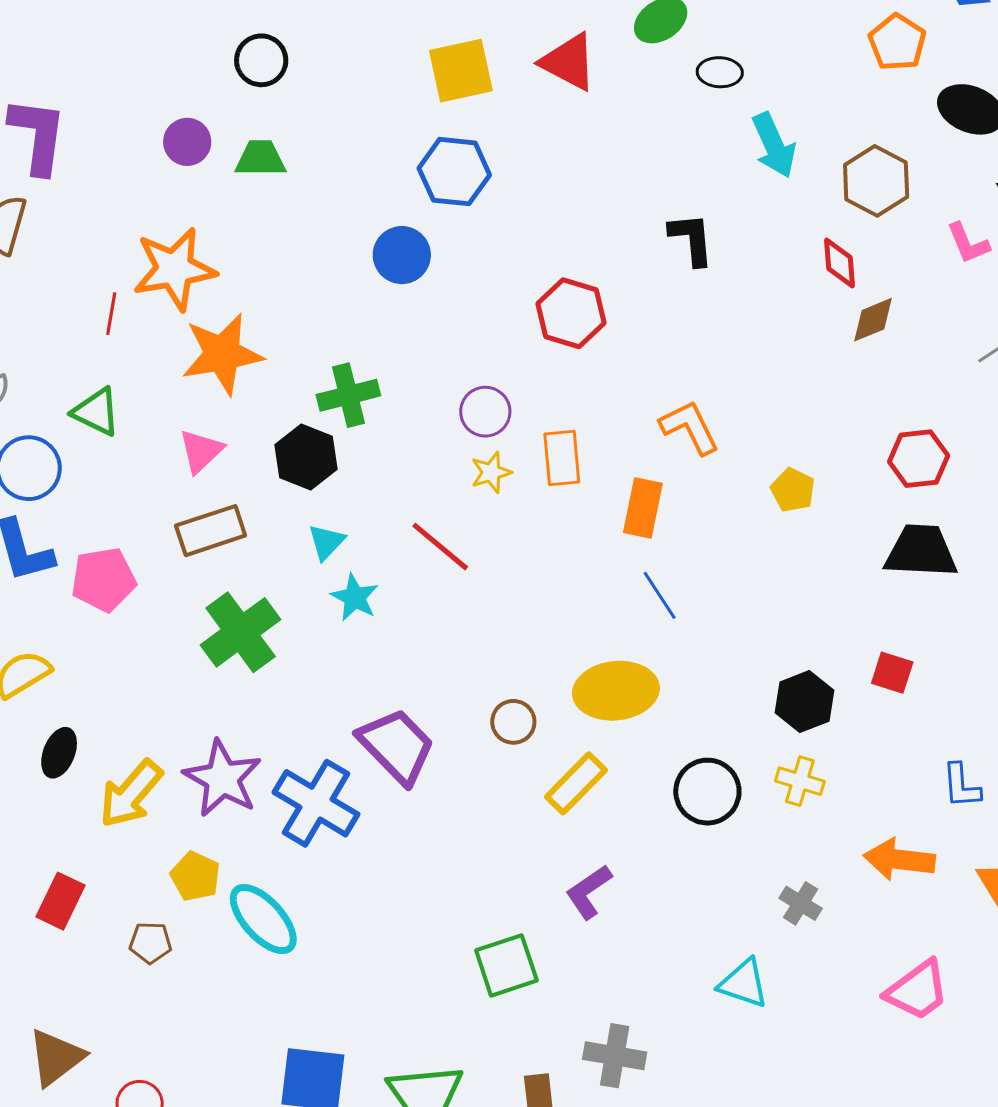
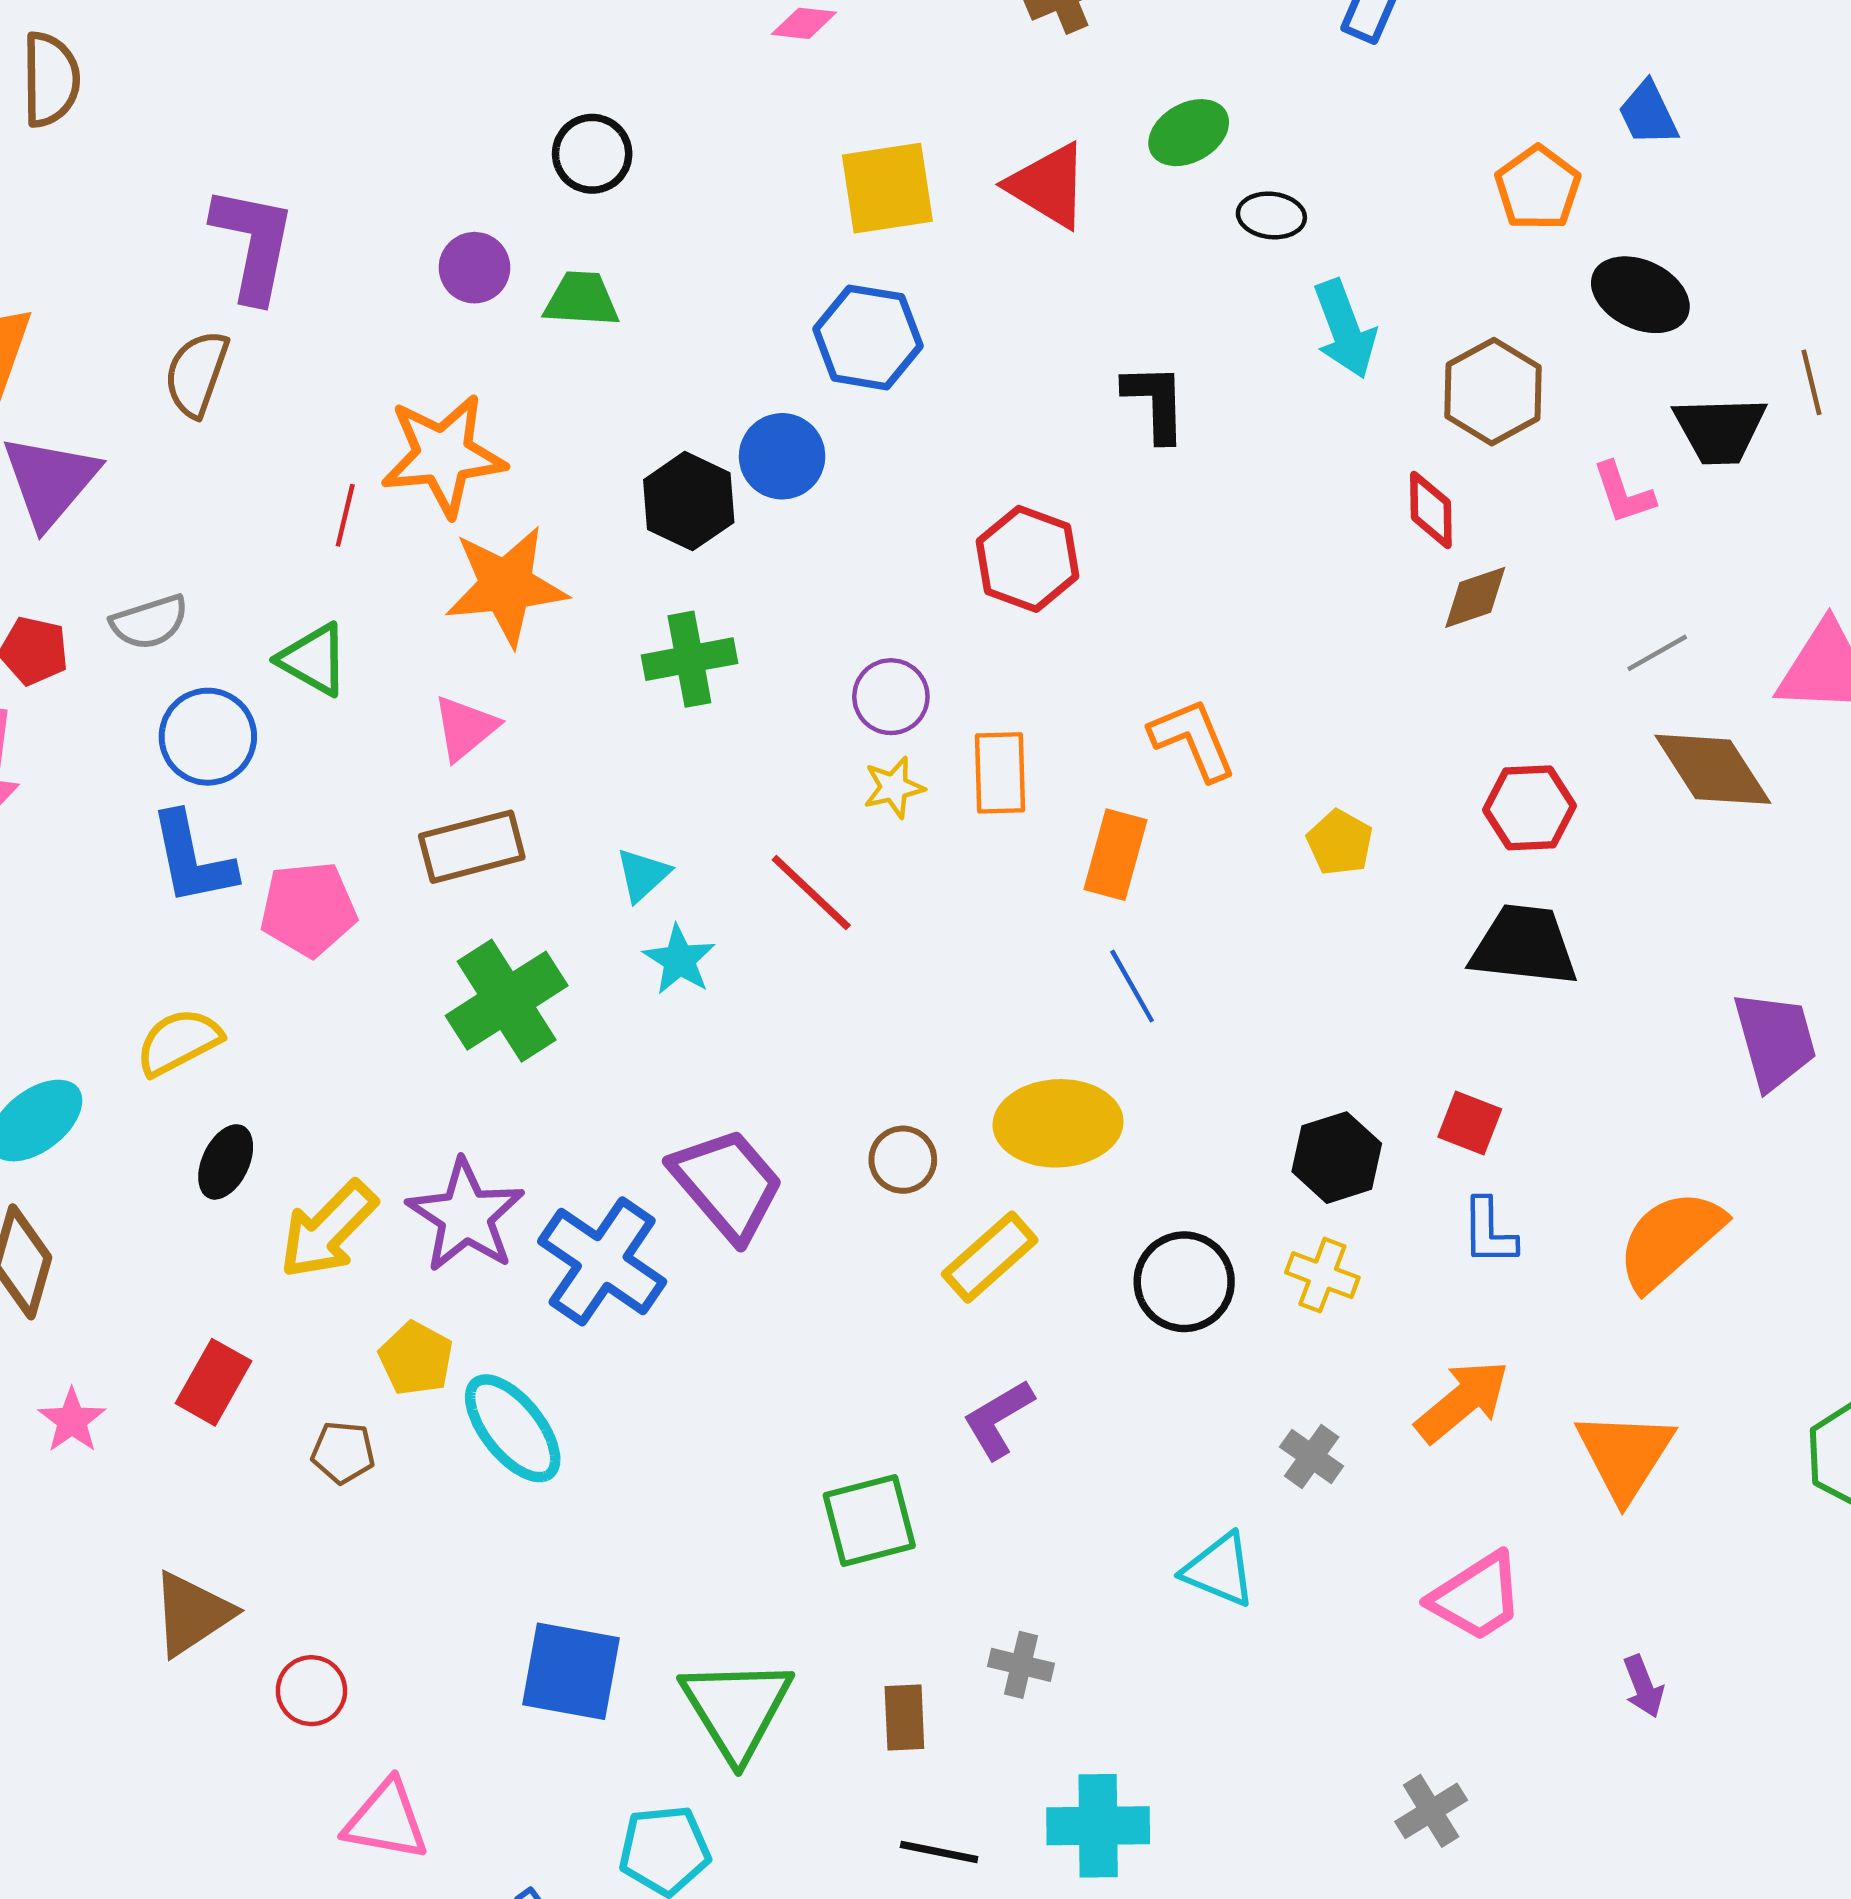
black L-shape: (692, 239) -> (1155, 402), moved
black hexagon: (306, 457) -> (689, 501), moved
blue L-shape: (961, 786) -> (1489, 1232), moved
orange arrow: (899, 860) -> (1462, 1401), turned 130
gray cross: (615, 1056) -> (1021, 1665), size x0.7

